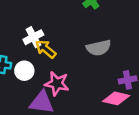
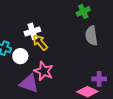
gray semicircle: (99, 48) -> (91, 36), moved, turned 84

